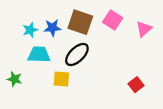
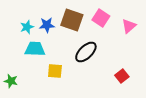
black ellipse: (77, 54) -> (86, 52), moved
green star: (14, 79) -> (11, 81), moved

